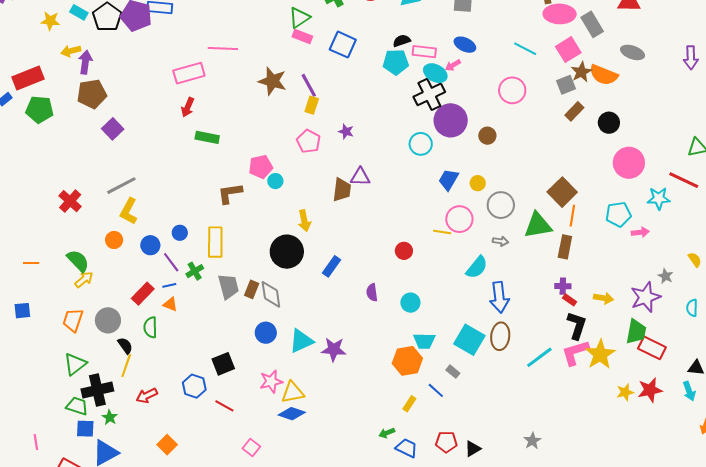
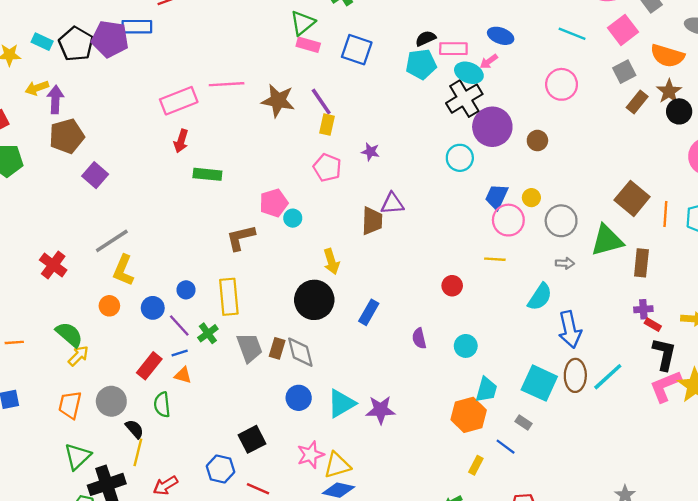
pink line: (223, 48) -> (227, 84), moved
brown star: (581, 72) -> (669, 91), moved
orange line: (572, 216) -> (665, 214), moved
pink circle: (459, 219) -> (508, 220), moved
cyan trapezoid: (424, 341) -> (486, 390), turned -70
cyan line: (539, 357) -> (608, 377), moved

